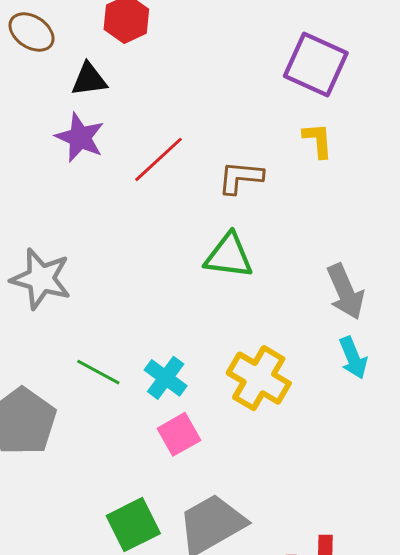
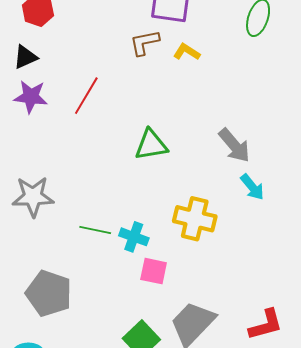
yellow L-shape: (318, 140) -> (187, 52), turned -36
brown L-shape: (240, 177) -> (145, 43), moved
green line: (98, 372) -> (95, 230), moved
pink square: (179, 434) -> (154, 271), turned -32

